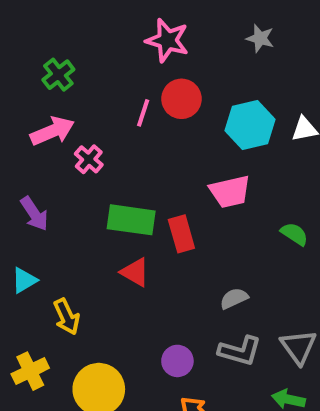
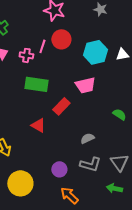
pink cross: (89, 159) -> (26, 55), moved, turned -32
green rectangle: (131, 220) -> (36, 84), moved
red rectangle: (181, 234) -> (61, 106), turned 60
green semicircle: (294, 234) -> (119, 114), moved

